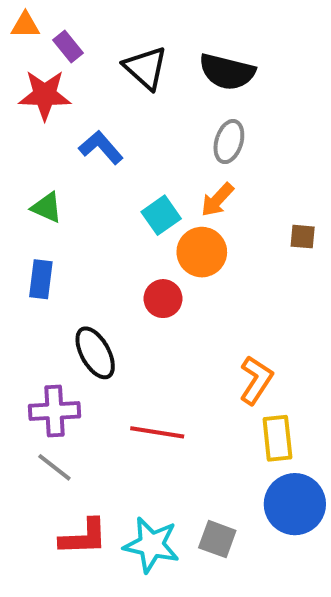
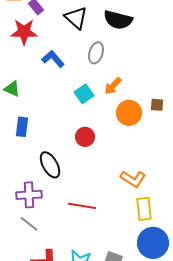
gray ellipse: (229, 142) -> (96, 53), moved
green triangle: (47, 207) -> (12, 89), moved
orange circle: (202, 252) -> (129, 113), moved
orange L-shape: (256, 380) -> (133, 179), turned 90

